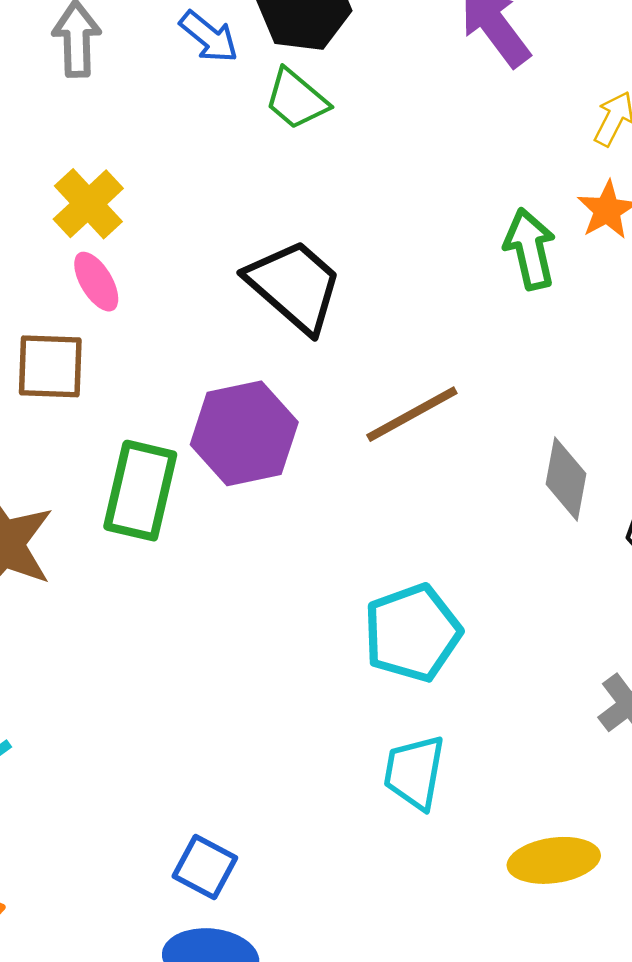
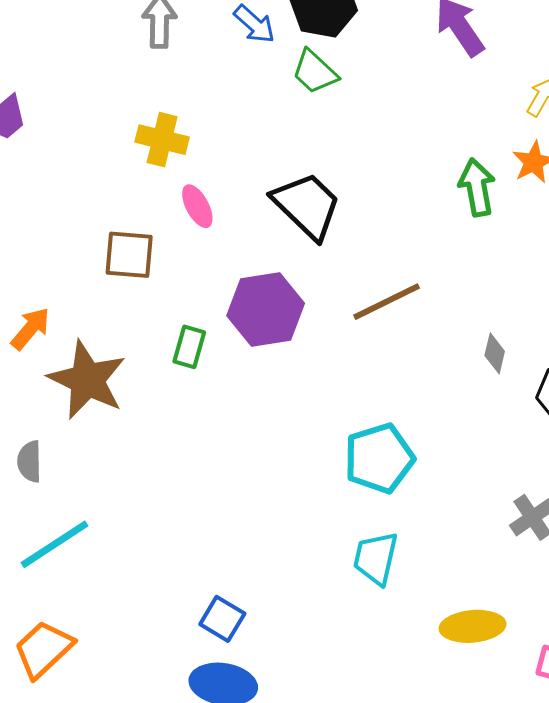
yellow cross: (88, 204) -> (162, 140), turned -36
pink ellipse: (96, 282) -> (197, 206), moved
gray diamond: (566, 479) -> (495, 353), size x0.7
green rectangle: (140, 491) -> (189, 347), size x0.6

